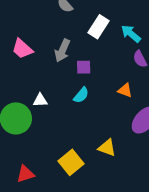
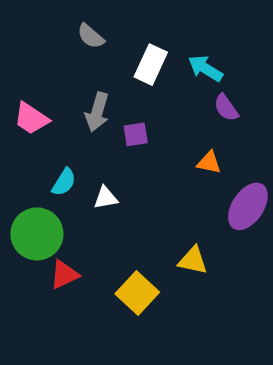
cyan semicircle: (81, 95) -> (64, 182), moved
white triangle: (40, 100) -> (106, 198), moved
red triangle: (25, 174) -> (64, 275), moved

